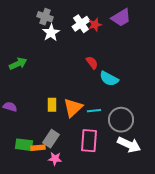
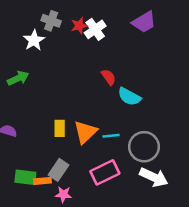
red star: (95, 25) -> (79, 26), moved
white star: (51, 33) -> (34, 40), moved
pink rectangle: (89, 141) -> (105, 172), turned 60

